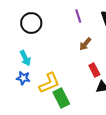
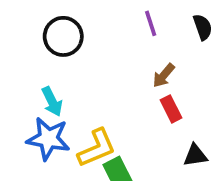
red rectangle: (94, 70) -> (171, 109), moved
blue star: (23, 78) -> (48, 139), size x1.6

